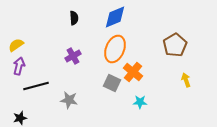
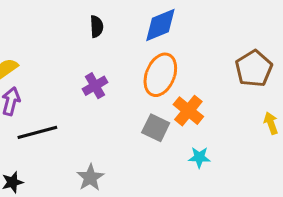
gray star: (69, 100) -> (90, 178), moved, turned 30

